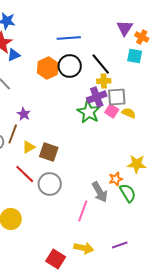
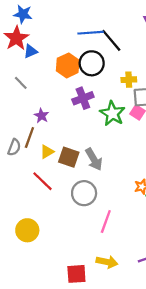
black line: (101, 64) -> (111, 40), moved
purple cross: (97, 97) -> (83, 98), moved
gray circle: (50, 184) -> (84, 193), moved
gray arrow: (100, 192) -> (94, 159), moved
red square: (56, 259) -> (76, 274), turned -36

